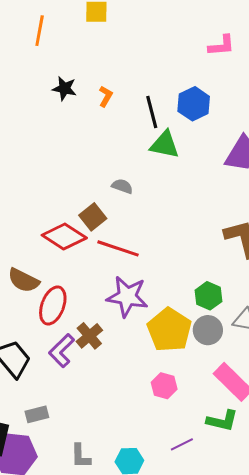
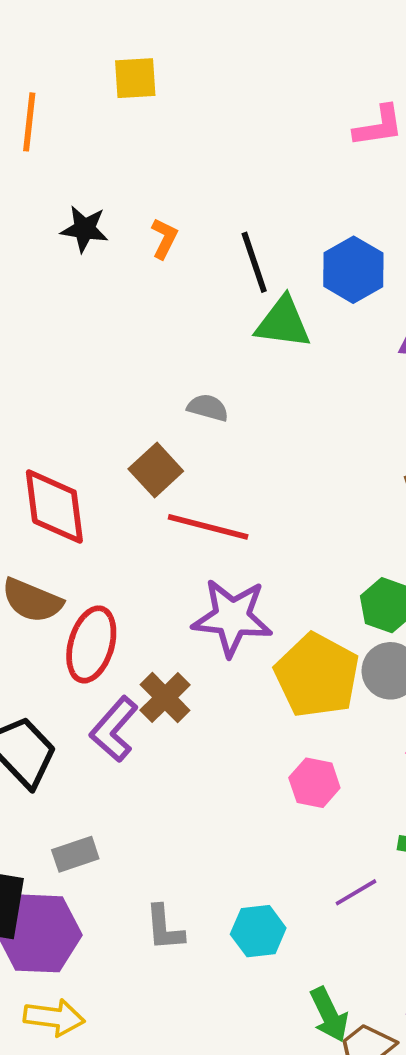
blue hexagon: (194, 104) -> (353, 270), moved
red diamond: (64, 236) -> (54, 507), moved, turned 54

